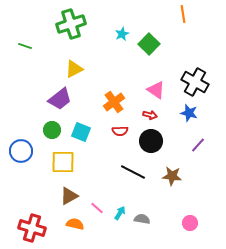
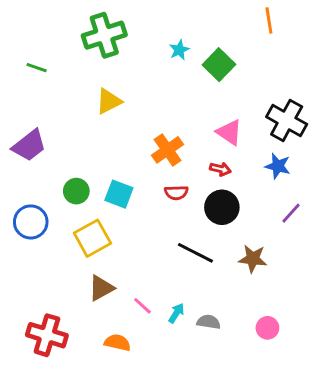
purple trapezoid: (60, 99) -> (29, 146), moved
yellow square: (63, 162) -> (92, 238), turned -30
pink circle: (190, 223) -> (267, 328), moved
orange semicircle: (75, 224) -> (117, 343), moved

